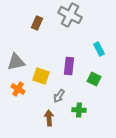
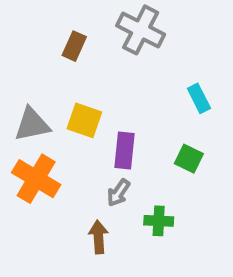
purple rectangle: (69, 66) -> (125, 151), moved
yellow square: (41, 76) -> (84, 120), moved
orange cross: (18, 89) -> (36, 179), size x1.6

